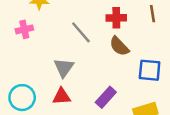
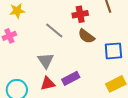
purple rectangle: (106, 97) -> (71, 78), moved, turned 30

